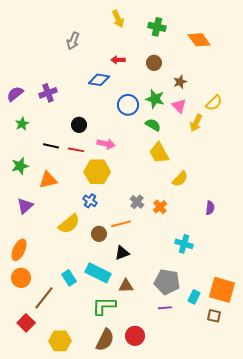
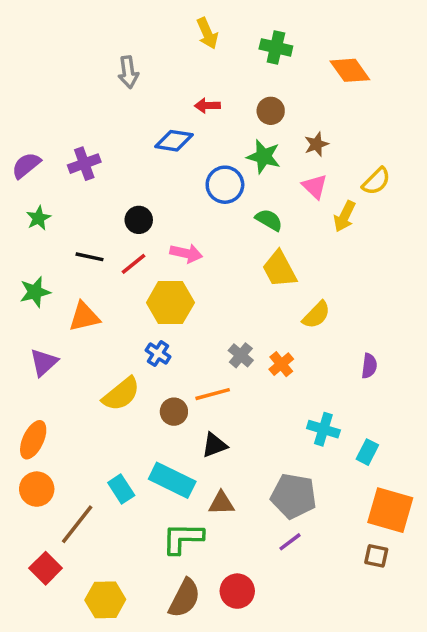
gray arrow: (73, 41) -> (128, 72), turned -30
green star: (155, 99) -> (264, 157), moved
red line: (76, 150) -> (133, 264), turned -49
cyan rectangle: (194, 297) -> (367, 452), moved
purple line: (165, 308) -> (290, 542), turned -32

